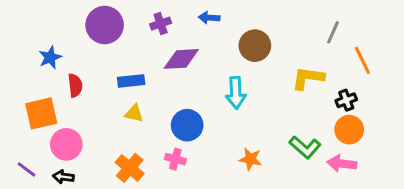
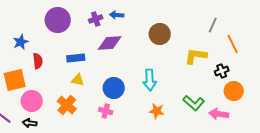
blue arrow: (209, 18) -> (117, 15), moved
cyan arrow: (236, 93) -> (150, 80), moved
orange circle: (349, 130) -> (234, 91), moved
orange cross: (130, 168) -> (67, 105), moved

